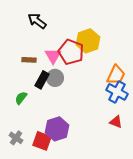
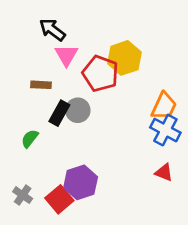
pink triangle: (53, 56) -> (66, 55), moved
red square: (42, 141) -> (59, 199), turned 30

